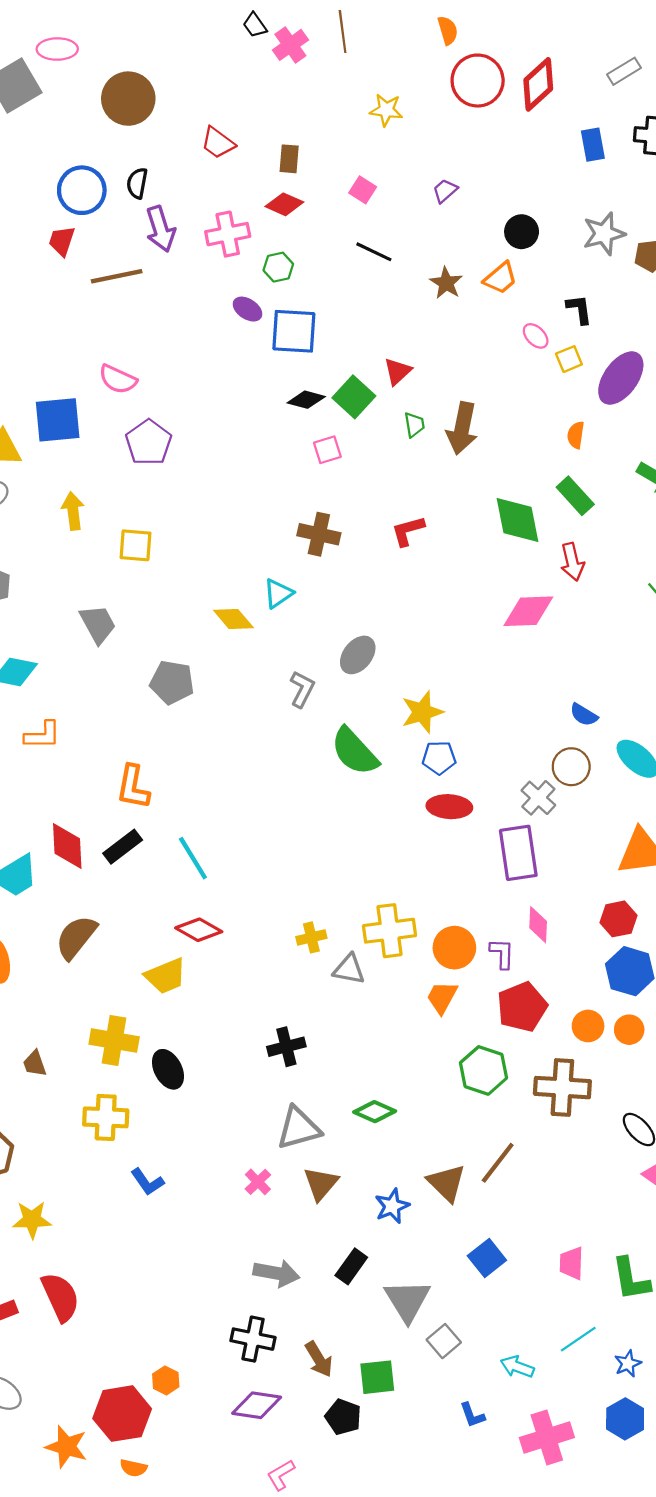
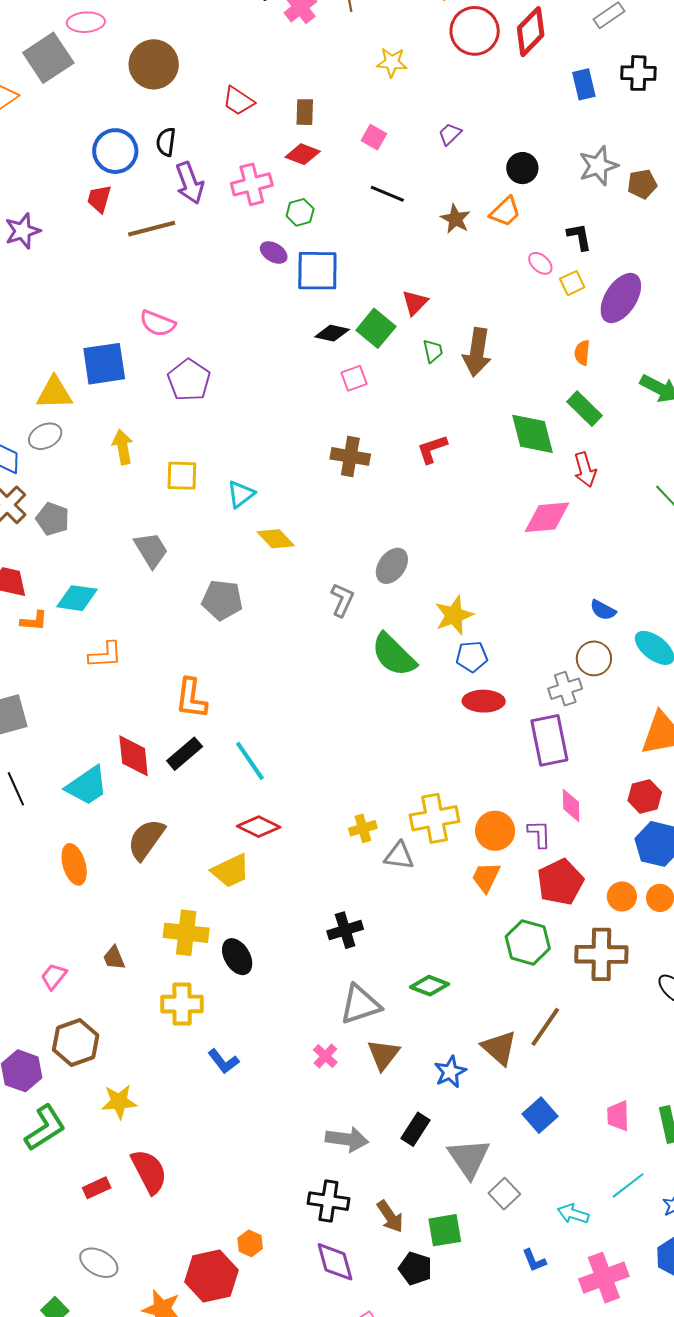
cyan triangle: (278, 593) -> (241, 494), moved
gray cross: (538, 798) -> (565, 689), turned 32
purple diamond: (257, 1405) -> (335, 1262), turned 69

